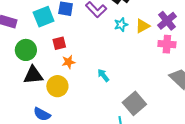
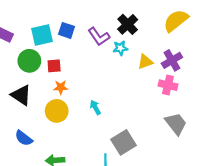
cyan star: (121, 25) -> (120, 48), moved
green circle: (26, 50) -> (29, 61), moved
black triangle: (33, 75) -> (21, 95), turned 30
yellow circle: (57, 86) -> (57, 111), moved

